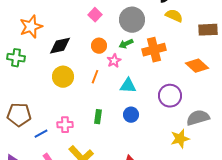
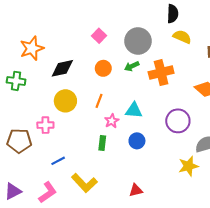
pink star: (114, 61) -> (112, 121), moved
pink cross: (65, 125) -> (45, 125), moved
blue line: (41, 134) -> (58, 161), moved

